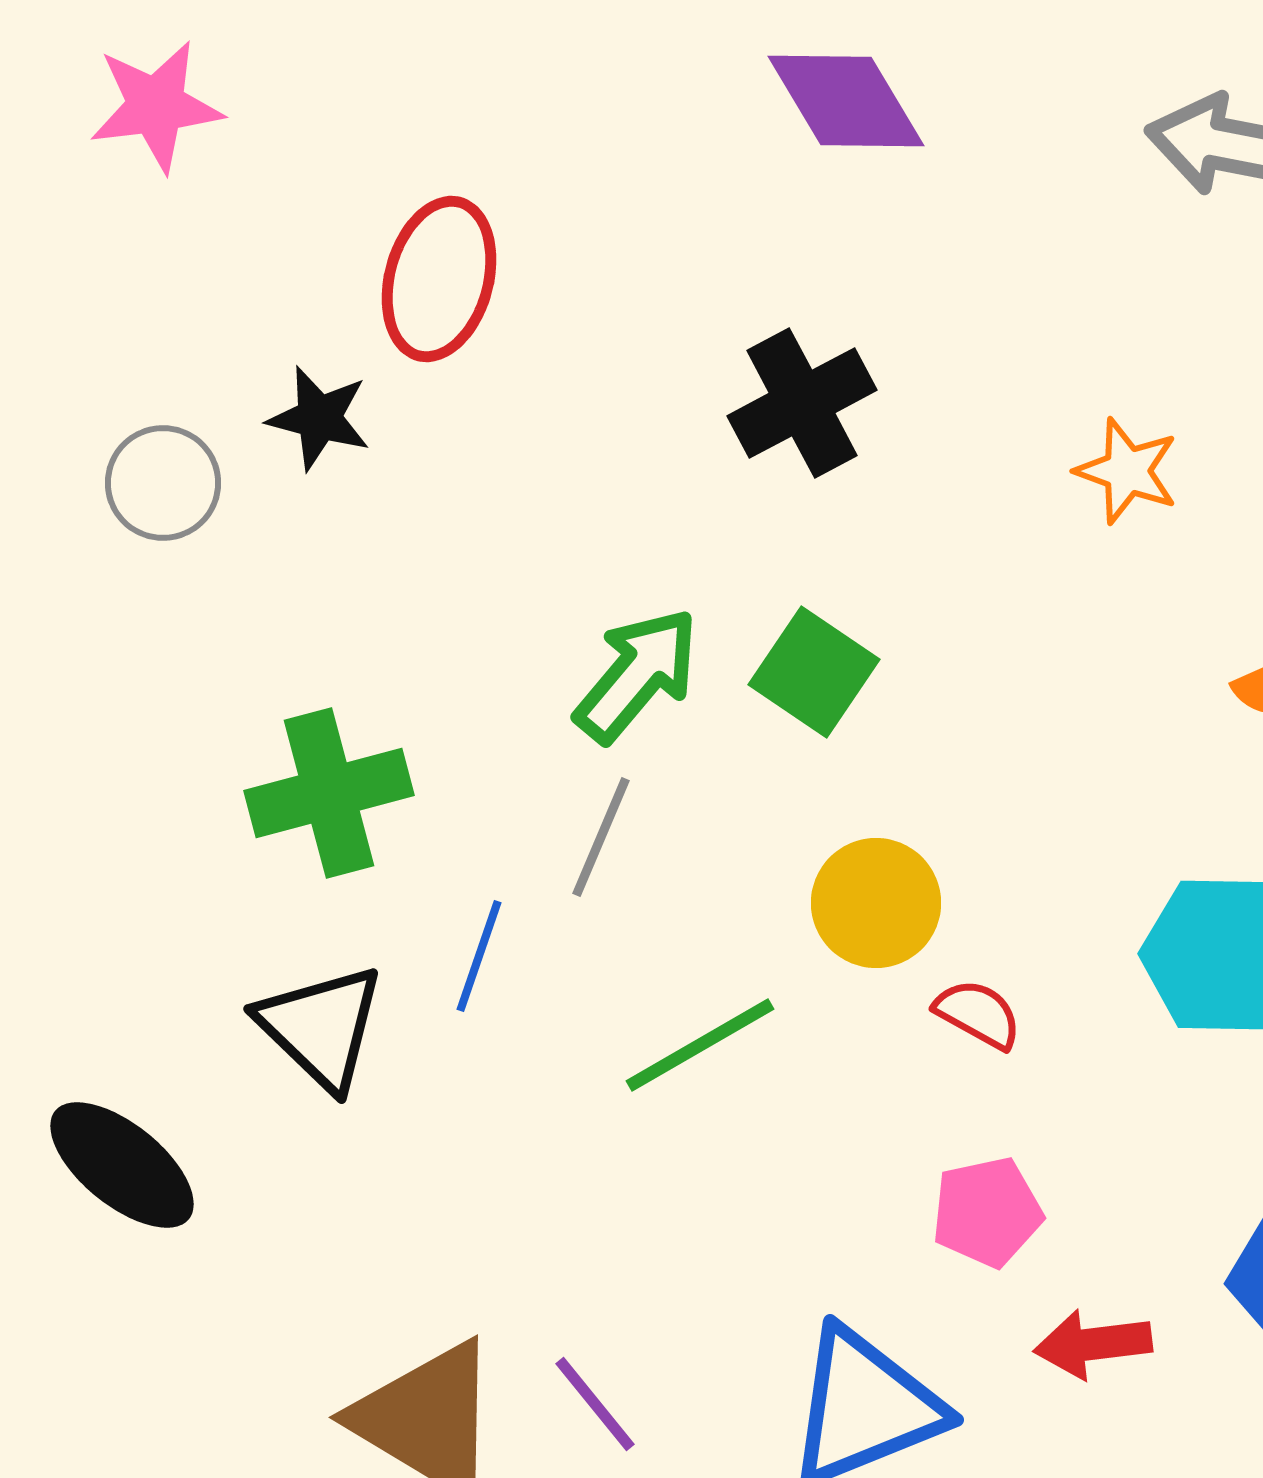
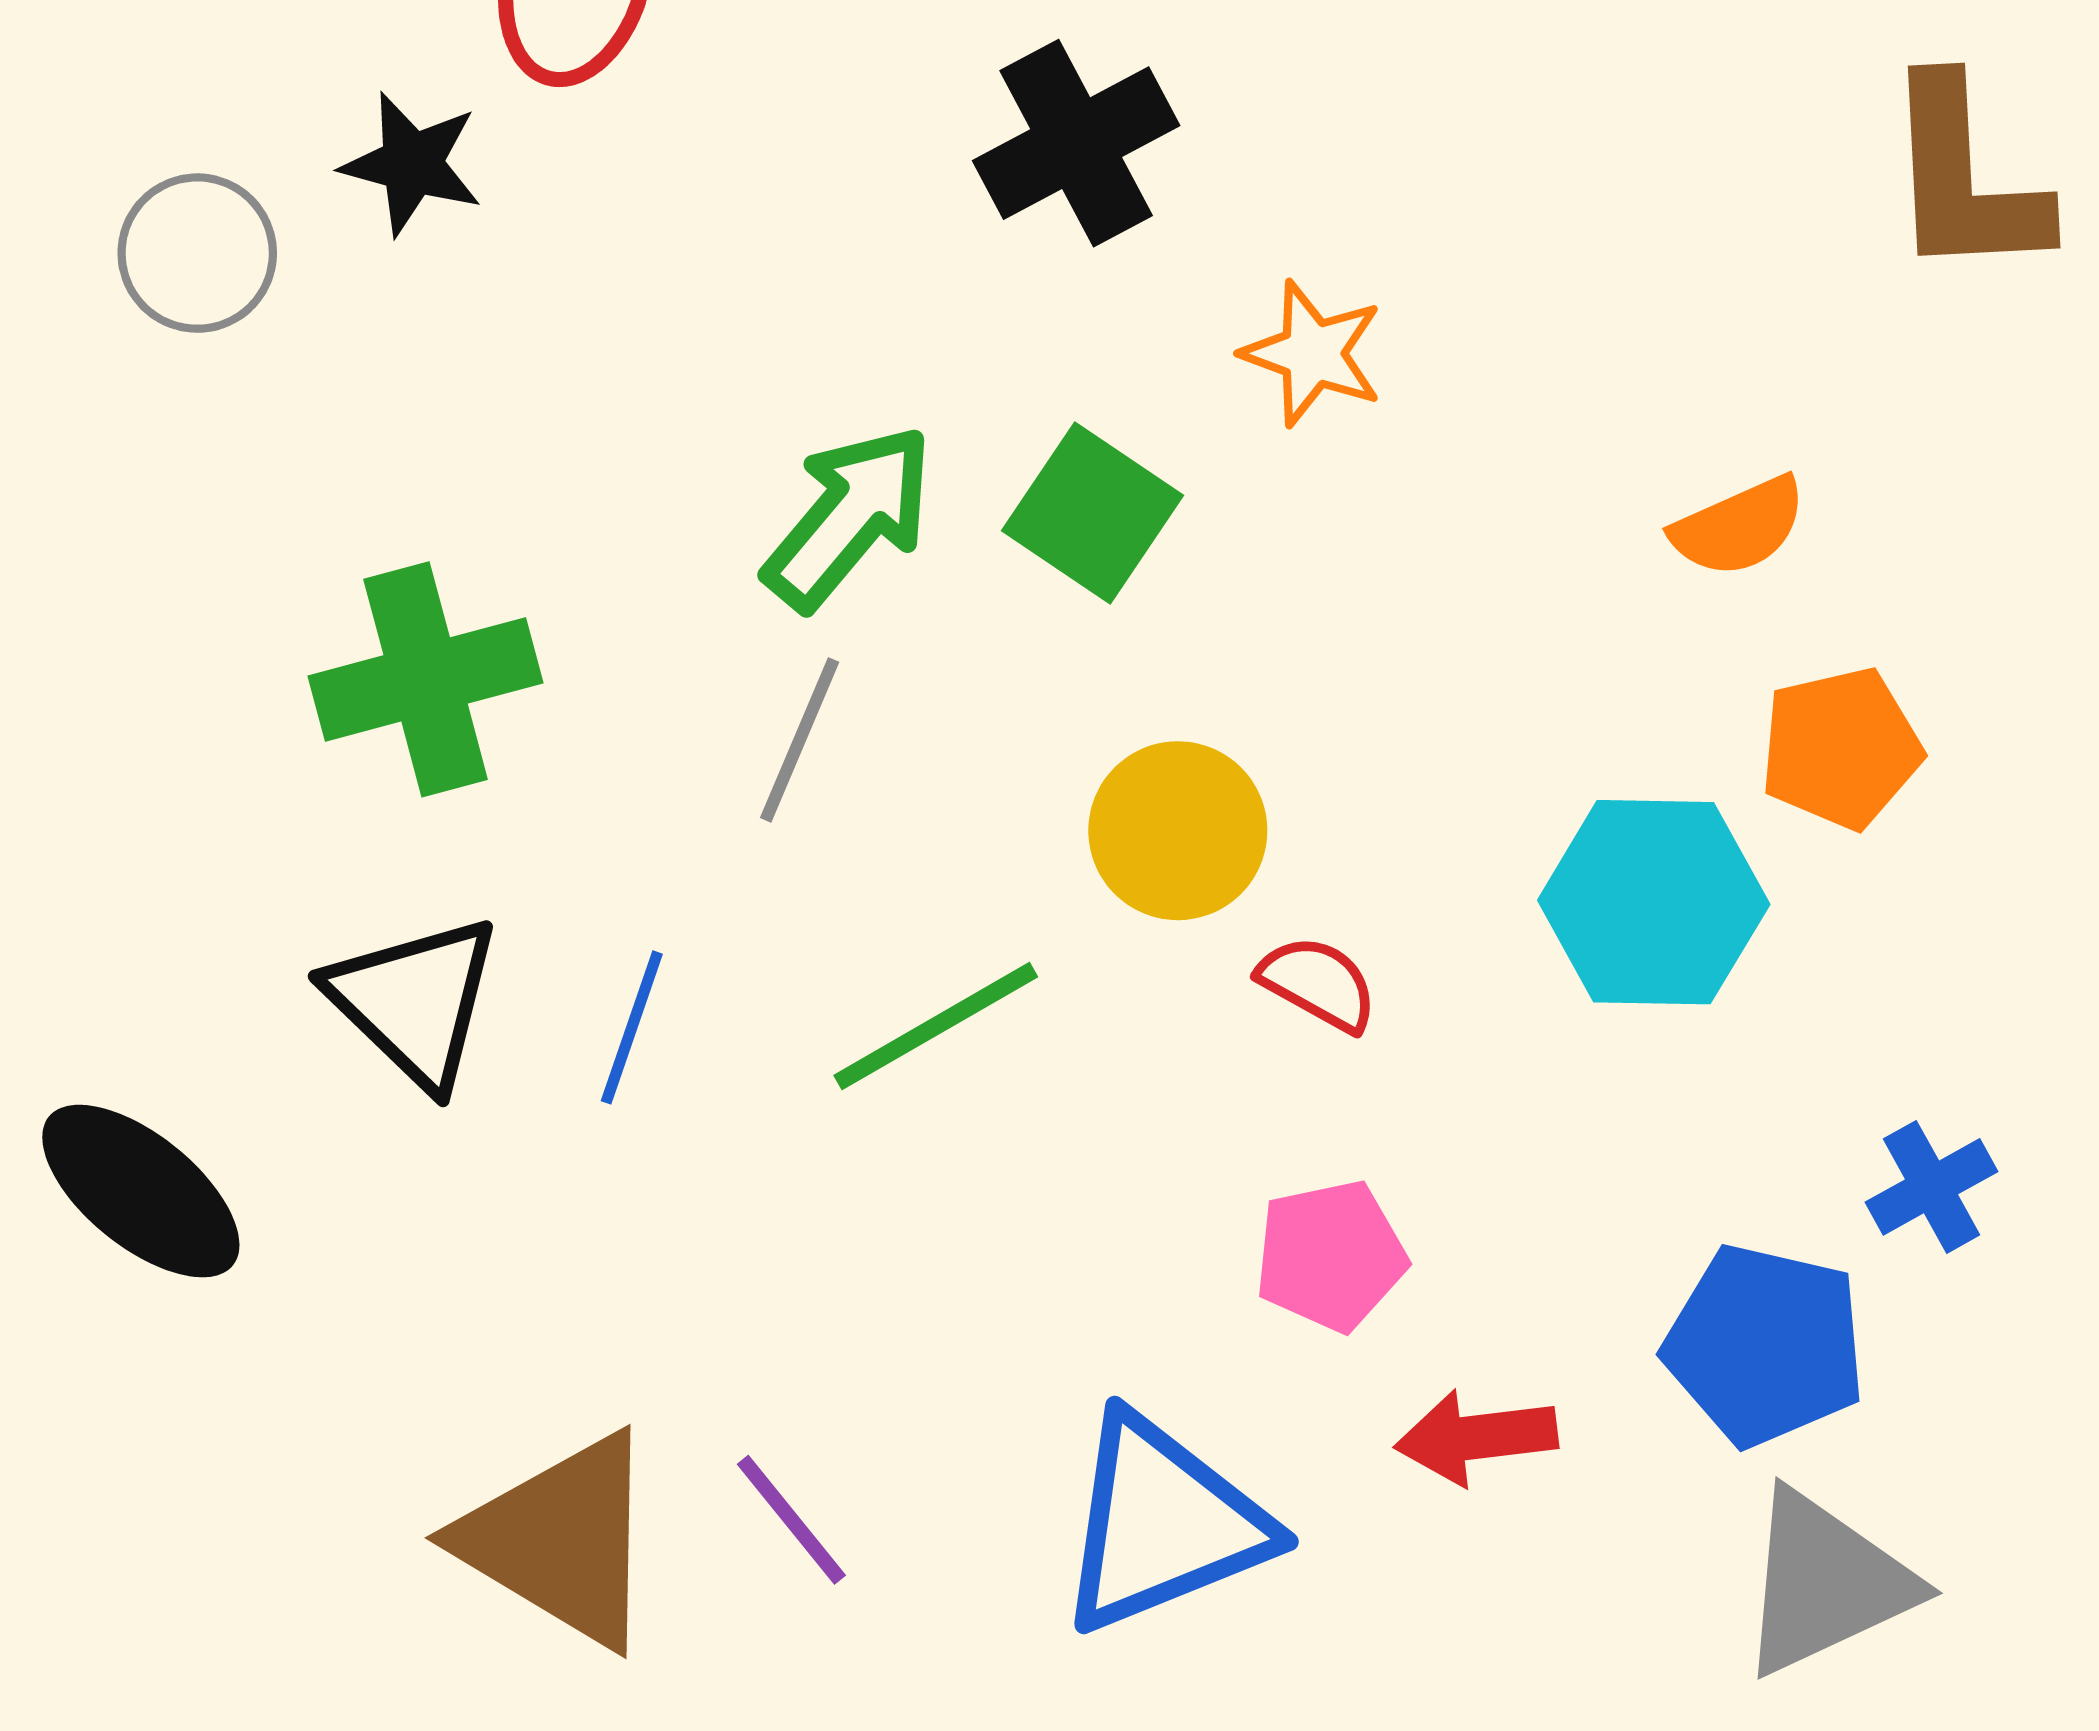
orange star: (1127, 471) -> (1313, 353), moved
blue line: (479, 956) -> (632, 1027), moved

